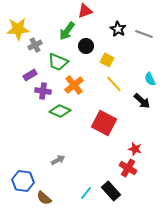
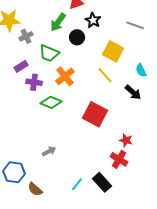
black star: (118, 29) -> (93, 20), moved
yellow square: (107, 60) -> (113, 51), moved, size x1.5

